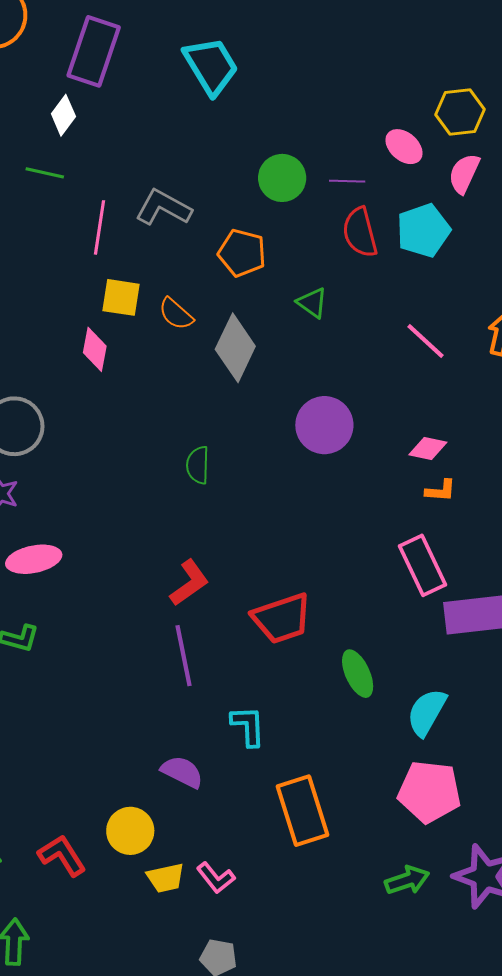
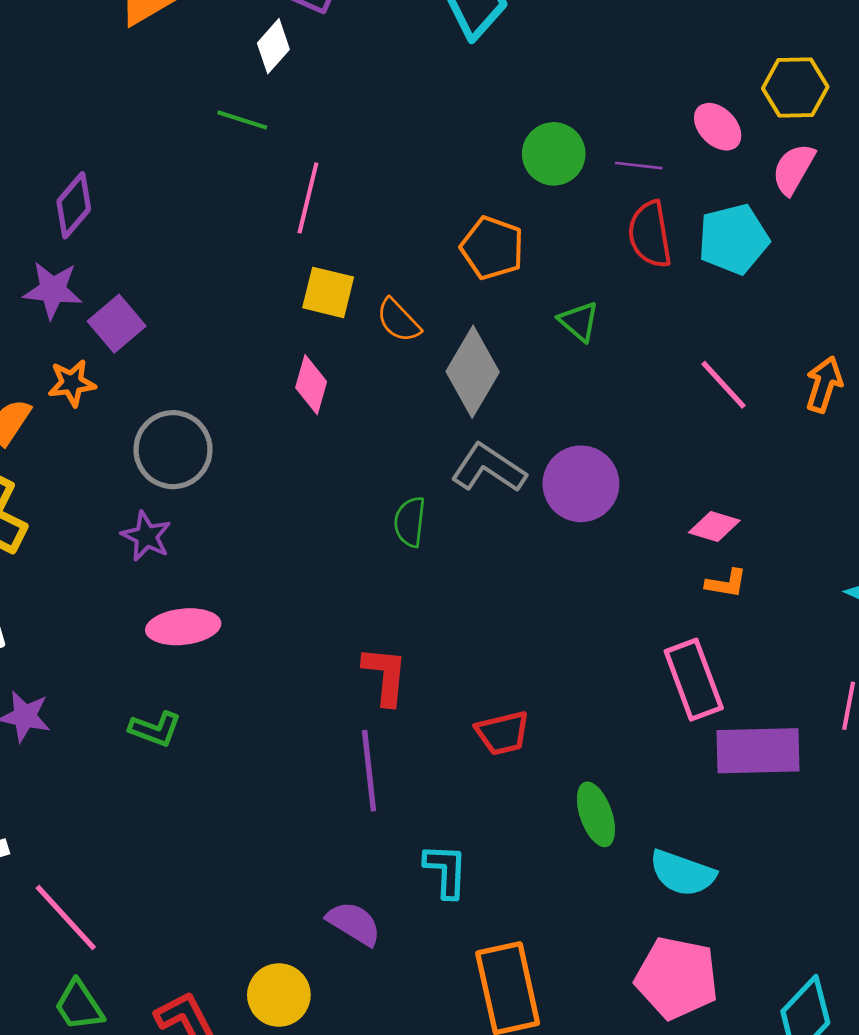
gray L-shape: (163, 208) -> (488, 468), moved
pink diamond: (95, 349) -> (311, 385), moved
red L-shape: (189, 583) -> (385, 676), turned -54
red trapezoid: (282, 618) -> (503, 733), size x0.7
cyan semicircle: (427, 712) -> (682, 873), turned -105

